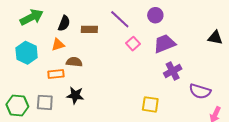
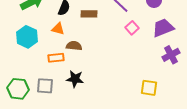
orange triangle: (58, 45) -> (58, 29), turned 32

